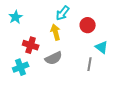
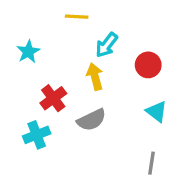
red cross: (31, 45) -> (53, 98), turned 35
cyan triangle: (102, 47) -> (157, 112), moved
gray line: (90, 64) -> (152, 163), moved

